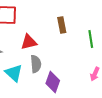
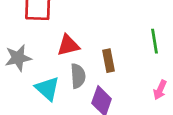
brown rectangle: (62, 25) -> (109, 61), moved

